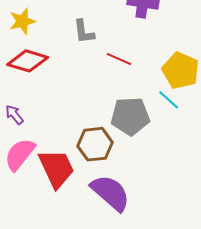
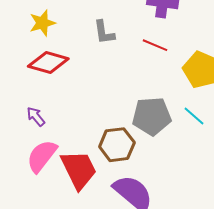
red line: (119, 59) -> (155, 45), moved
cyan line: (169, 100) -> (194, 116), moved

